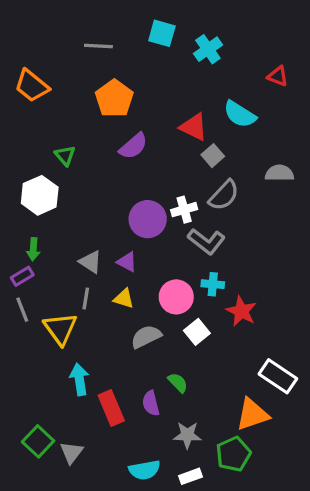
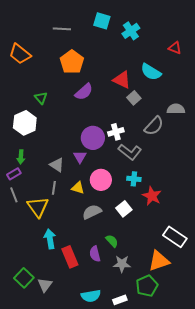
gray semicircle: (224, 195) -> (154, 126), moved
purple triangle: (127, 262) -> (80, 157), moved, turned 32
pink circle: (176, 297) -> (101, 180), moved
gray star: (187, 435) -> (122, 264), moved

